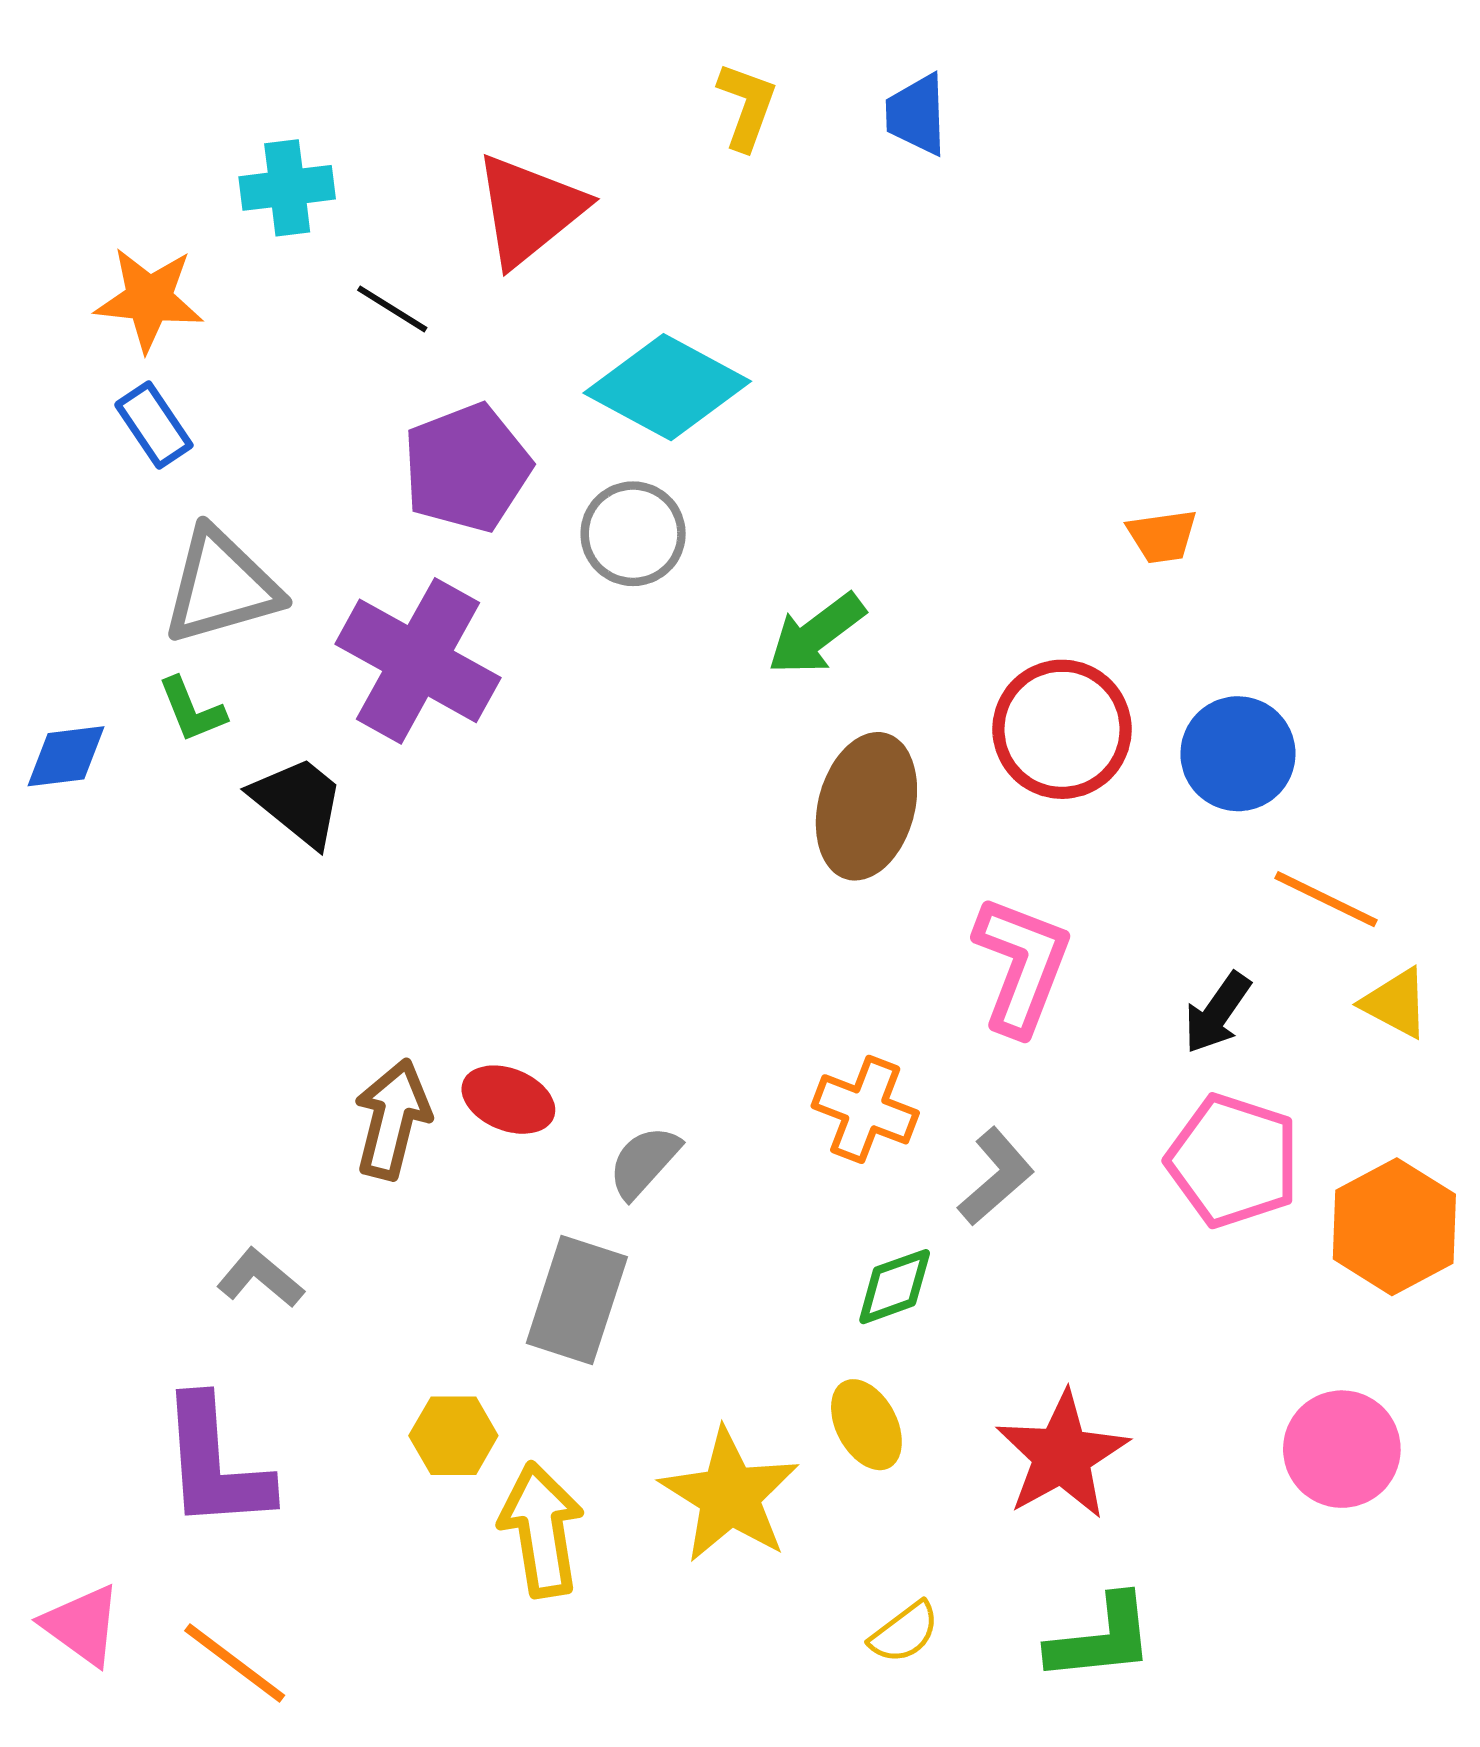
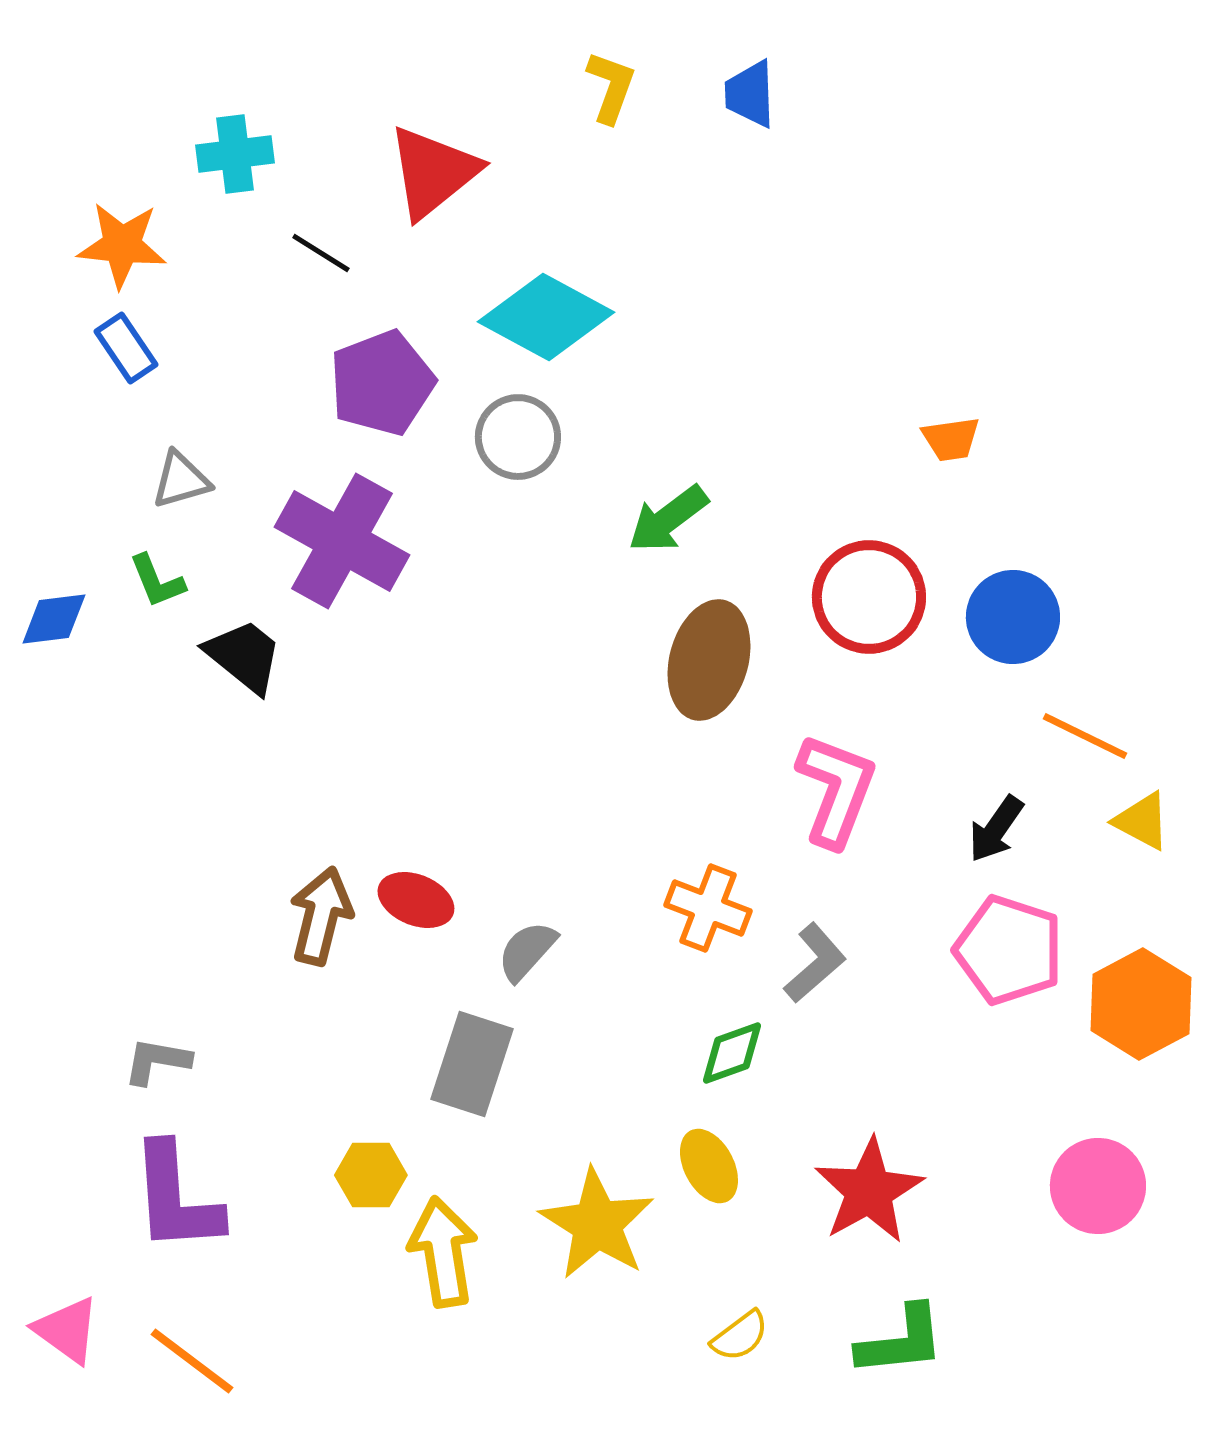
gray triangle: (221, 586) -> (181, 480), size x0.6
gray L-shape: (260, 1278) -> (157, 1061), moved, turned -30

